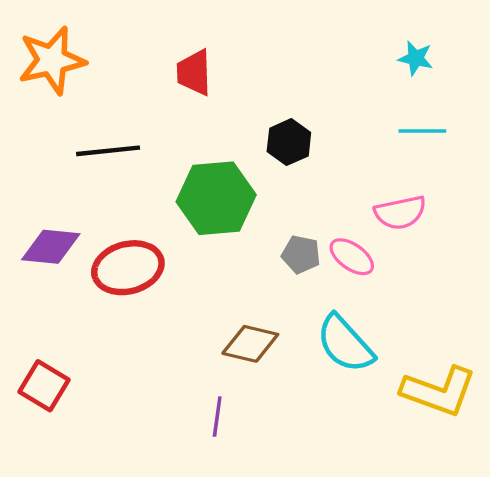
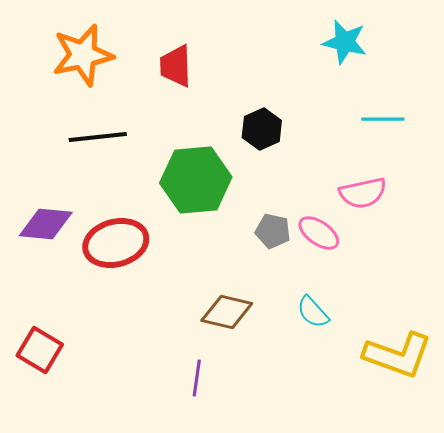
cyan star: (416, 58) -> (345, 42), moved, size x1.4
orange star: (52, 60) -> (83, 55), moved
cyan semicircle: (345, 344) -> (313, 312), size x0.6

